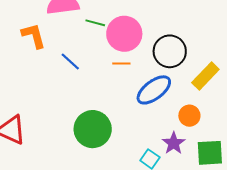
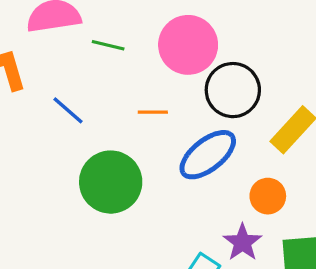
pink circle: (124, 34) -> (188, 45), moved
green circle: (93, 129) -> (111, 182), moved

